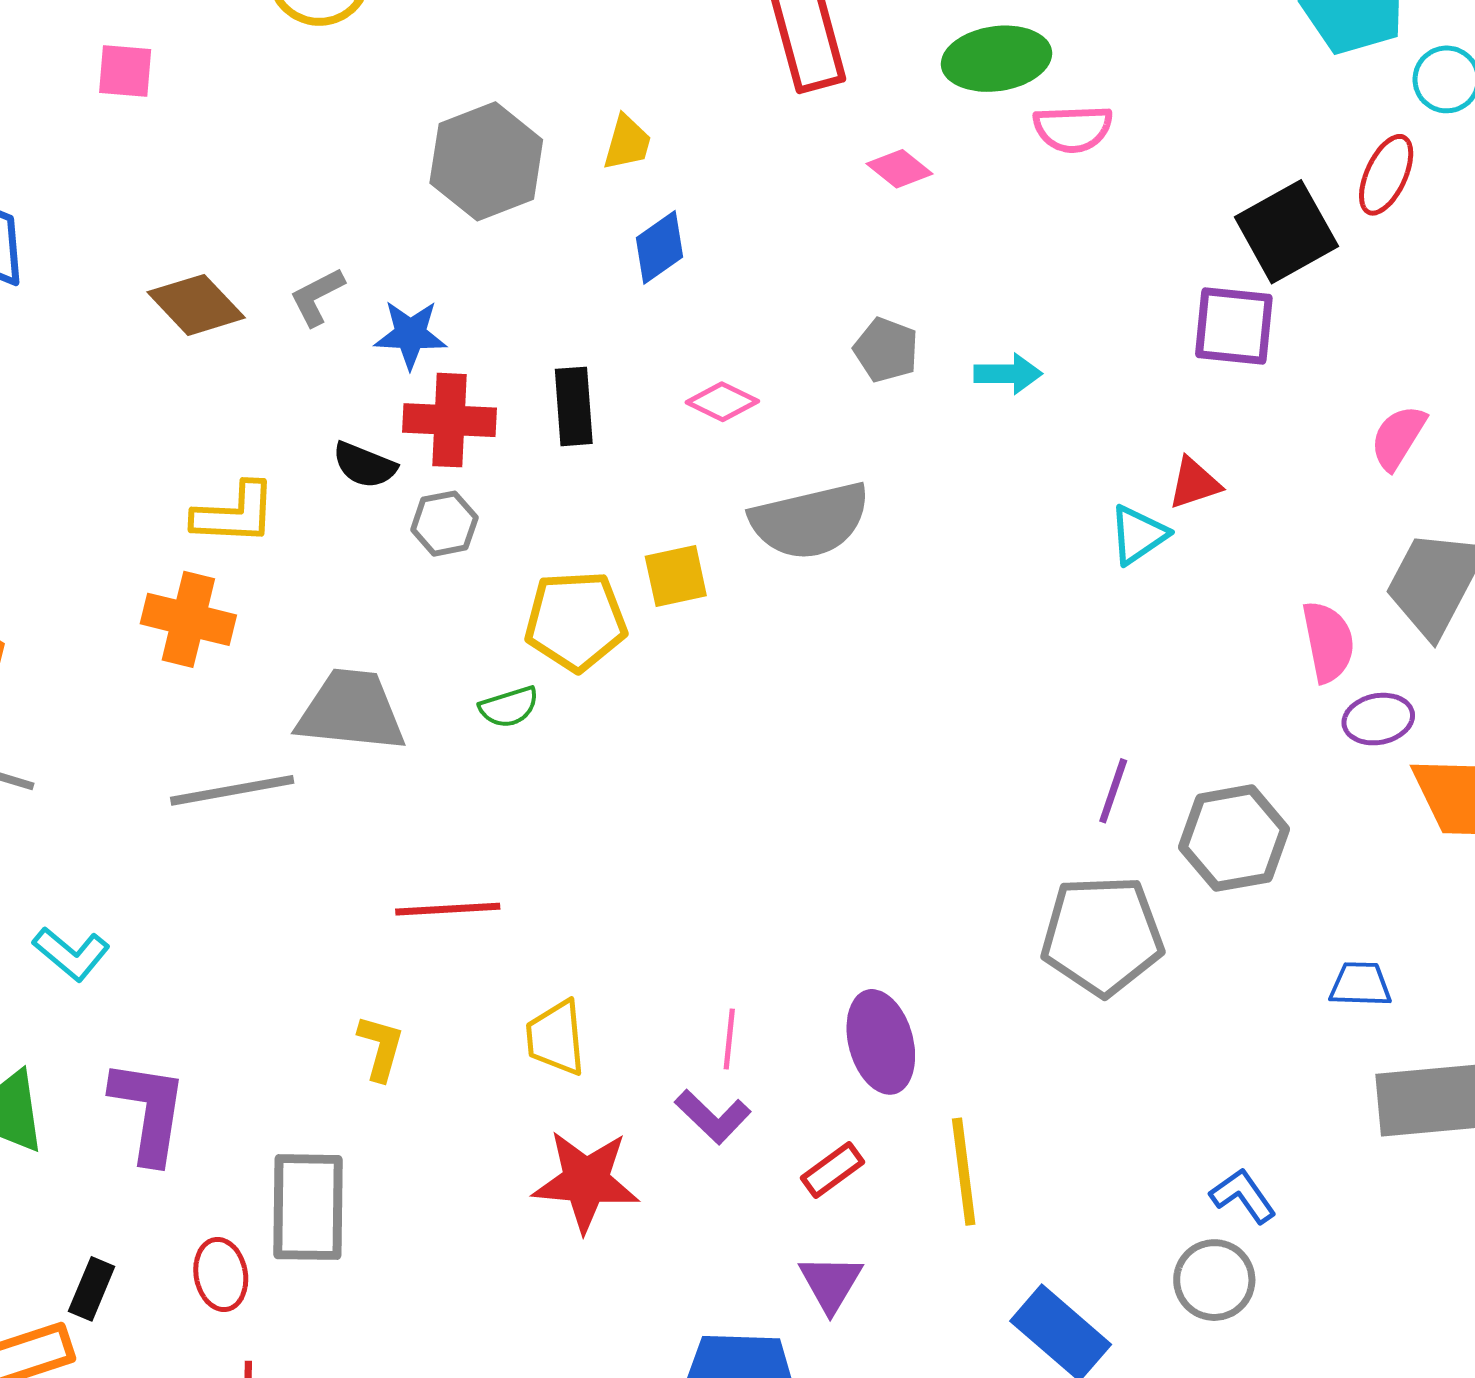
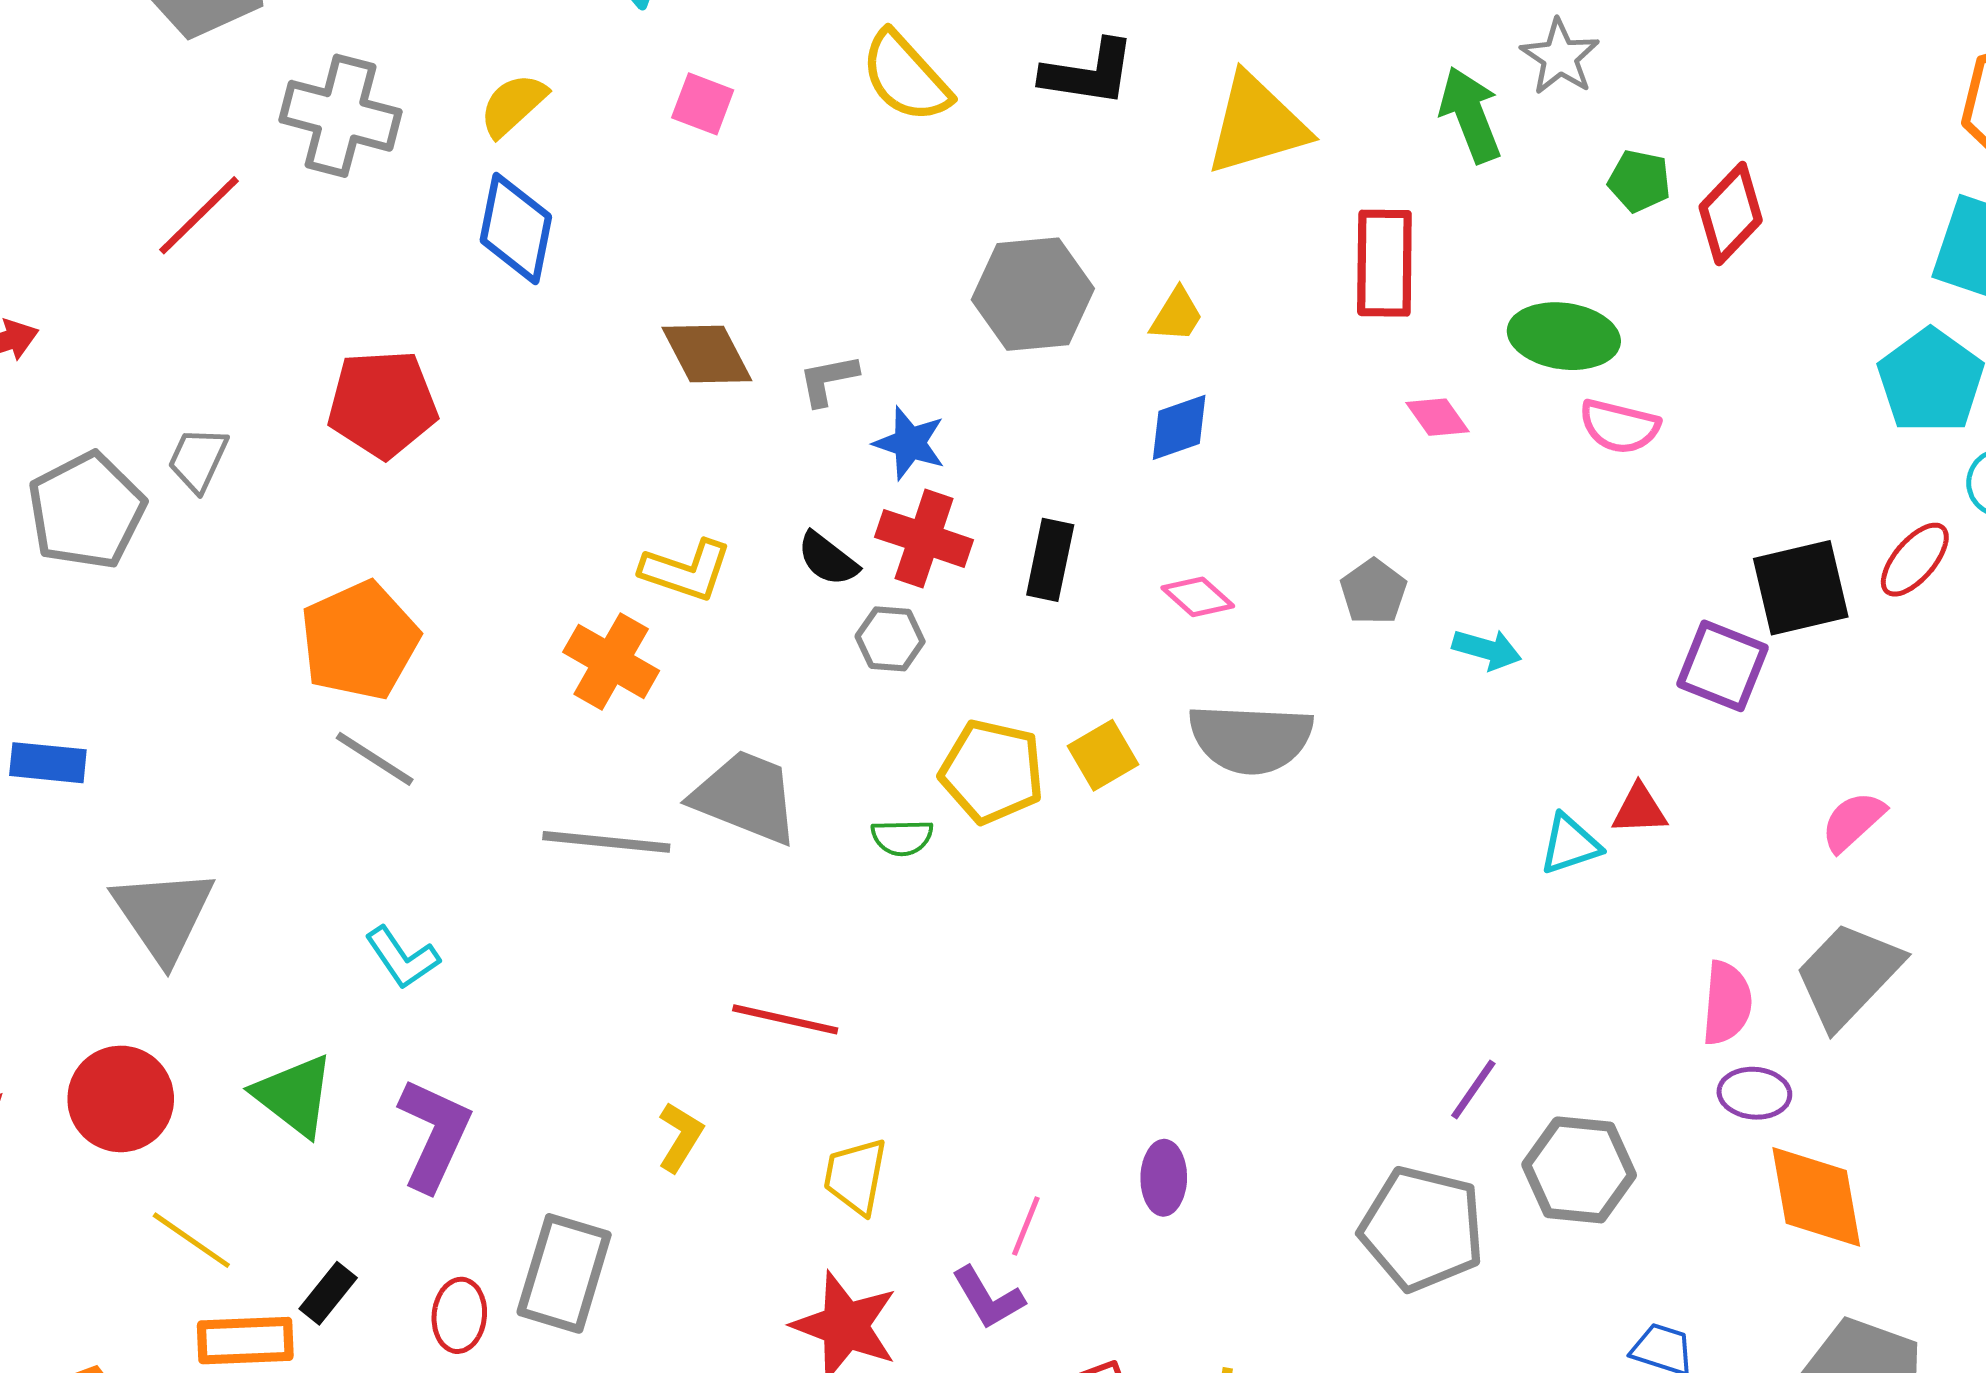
yellow square: (676, 576) -> (1103, 755), turned -34
purple ellipse: (881, 1042) -> (1164, 1178), moved, size x0.7

